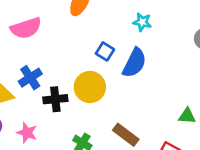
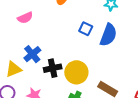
pink semicircle: (26, 28) -> (25, 18), size x0.7
yellow circle: (90, 87) -> (76, 72), moved

